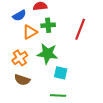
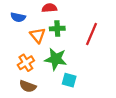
blue semicircle: (19, 16) -> (18, 17), moved, turned 40
orange triangle: (30, 32) -> (38, 35), turned -42

